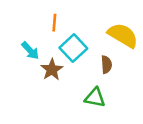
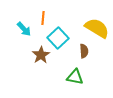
cyan arrow: (30, 51) -> (24, 29), moved

